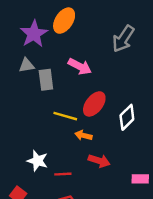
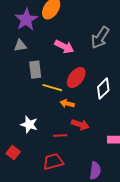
gray arrow: (123, 39) -> (100, 38), moved
gray rectangle: (46, 80) -> (35, 70), moved
red line: (63, 174) -> (60, 136), moved

